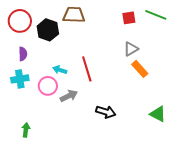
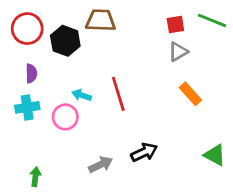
gray triangle: (131, 49) -> (178, 52), moved
gray arrow: (69, 96) -> (101, 165), moved
black arrow: (106, 112) -> (144, 152), turned -42

